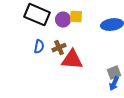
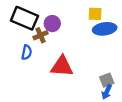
yellow square: (76, 17) -> (95, 14), moved
brown cross: (59, 48) -> (41, 35), moved

